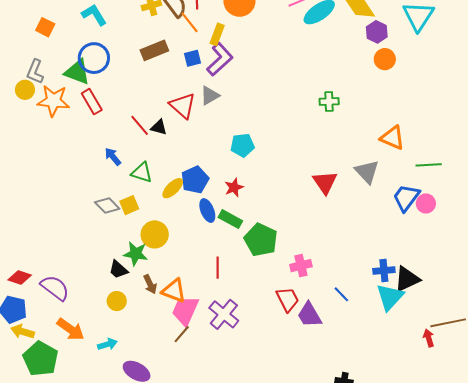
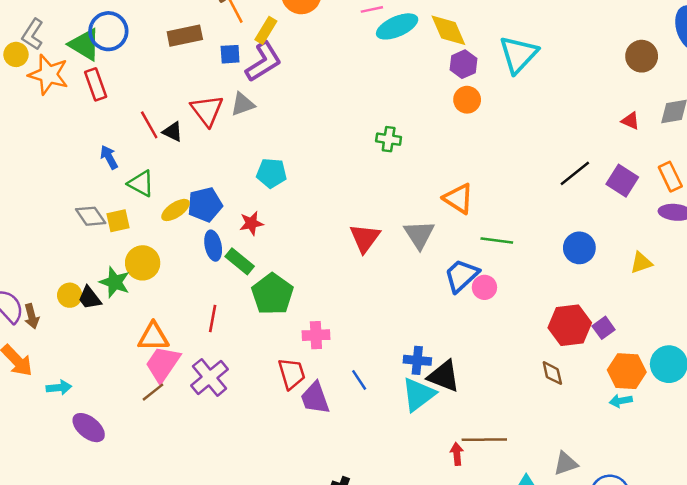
black triangle: (407, 279) -> (444, 376), turned 36
brown arrow: (150, 284) -> (32, 316), moved
orange triangle: (174, 291) -> (153, 337), turned -32
yellow circle: (117, 301) -> (70, 295), moved

